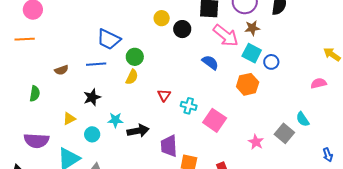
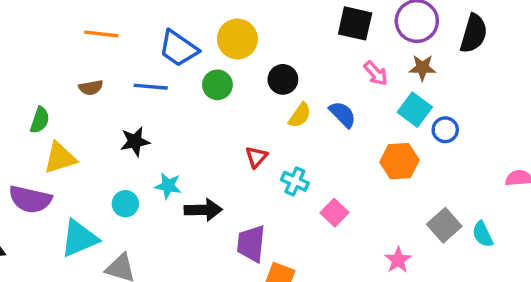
yellow circle: (162, 18) -> (237, 39), moved, size x1.5
black circle: (182, 29) -> (283, 79), moved
pink arrow: (226, 36) -> (376, 73), size x0.6
orange line: (25, 39) -> (101, 34), moved
yellow semicircle: (132, 77) -> (300, 115), moved
yellow triangle: (69, 119) -> (60, 158), moved, size x1.5
pink square: (215, 120) -> (334, 213), size x0.7
gray square: (284, 133) -> (444, 225), moved

